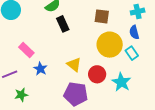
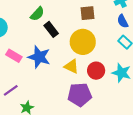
yellow circle: (110, 45) -> (83, 42), moved
pink rectangle: (26, 50) -> (14, 56), moved
blue star: (40, 69) -> (39, 57), moved, size x1.6

